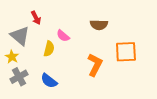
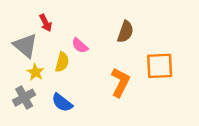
brown semicircle: (99, 25) -> (125, 32), turned -72
yellow star: (12, 57) -> (35, 72), moved

